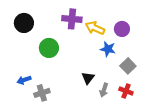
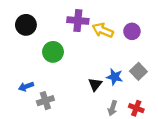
blue star: (108, 49) -> (115, 77), moved
gray arrow: (104, 90) -> (112, 108), moved
red cross: (126, 91) -> (136, 108), moved

